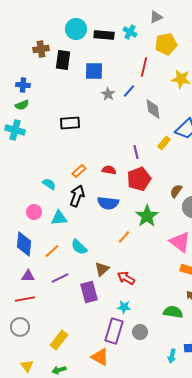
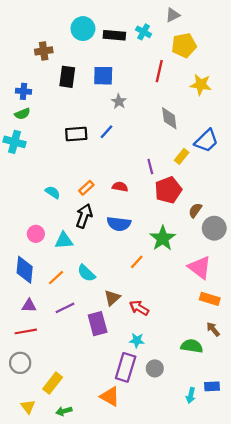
black rectangle: (63, 60) -> (67, 77), moved
blue line: (129, 91) -> (107, 132), moved
red pentagon: (139, 179) -> (168, 190), moved
cyan semicircle: (49, 184) -> (53, 192), moved
yellow rectangle: (59, 340) -> (53, 383), moved

